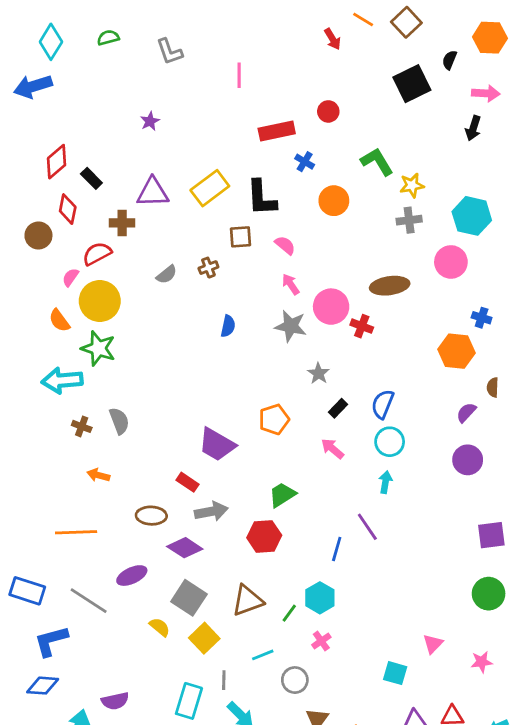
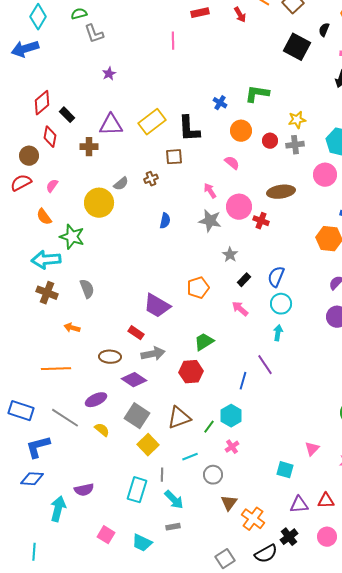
gray L-shape: (169, 52) -> (94, 34), moved
black square: (412, 84) -> (297, 47), turned -36
red circle: (328, 111) -> (270, 141), moved
red rectangle: (277, 131) -> (200, 13), moved, size x0.7
green L-shape: (377, 162) -> (257, 94), moved, turned -50
pink semicircle: (285, 245) -> (232, 163), moved
red semicircle: (97, 254) -> (21, 183), moved
yellow circle: (100, 301) -> (99, 203), moved
brown cross: (82, 426) -> (47, 293), moved, size x1.5
yellow semicircle: (160, 627) -> (102, 430), moved

